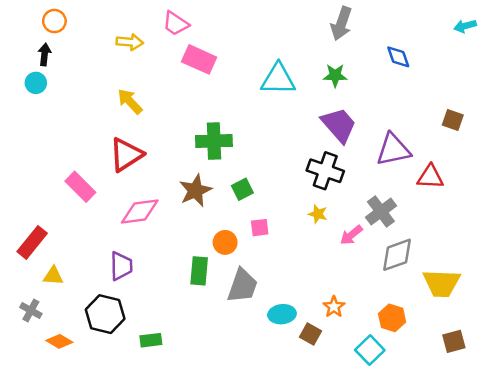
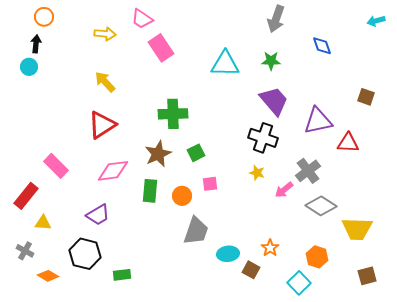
pink rectangle: (199, 59) -> (161, 48), turned 32
pink rectangle: (80, 187) -> (56, 166), moved
gray diamond: (397, 255) -> (321, 206), turned 52
purple trapezoid: (121, 266) -> (98, 215), turned 60
green rectangle: (199, 271) -> (150, 191), moved

